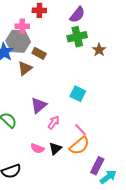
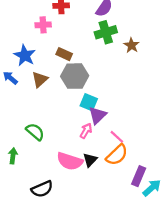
gray hexagon: (18, 41) -> (75, 76), moved
brown triangle: (25, 68) -> (40, 79), moved
cyan square: (78, 94) -> (89, 102), moved
purple triangle: (39, 105) -> (97, 115), moved
pink semicircle: (37, 148) -> (70, 161), size x1.6

